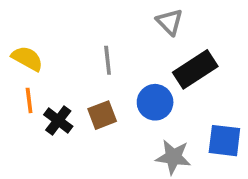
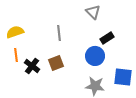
yellow semicircle: (27, 58) -> (15, 32), turned -48
black rectangle: (195, 69) -> (107, 38), size x0.6
blue circle: (155, 102) -> (95, 56), moved

